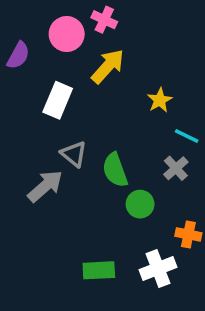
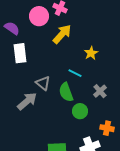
purple semicircle: (18, 55) -> (12, 28), turned -84
white rectangle: (58, 100) -> (20, 53), moved, turned -30
cyan line: (187, 136) -> (75, 73), moved

